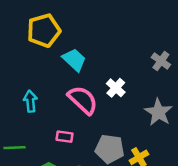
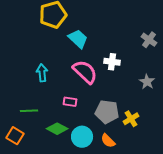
white cross: (116, 88) -> (112, 62), turned -35
gray star: (158, 112) -> (147, 82), size x0.7

